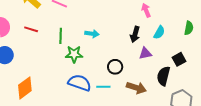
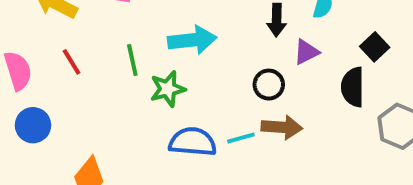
red line: (31, 29) -> (72, 62), turned 56
cyan arrow: (92, 34) -> (192, 40), size x1.6
black circle: (115, 67) -> (269, 85), moved
brown arrow: (136, 88) -> (282, 127), moved

